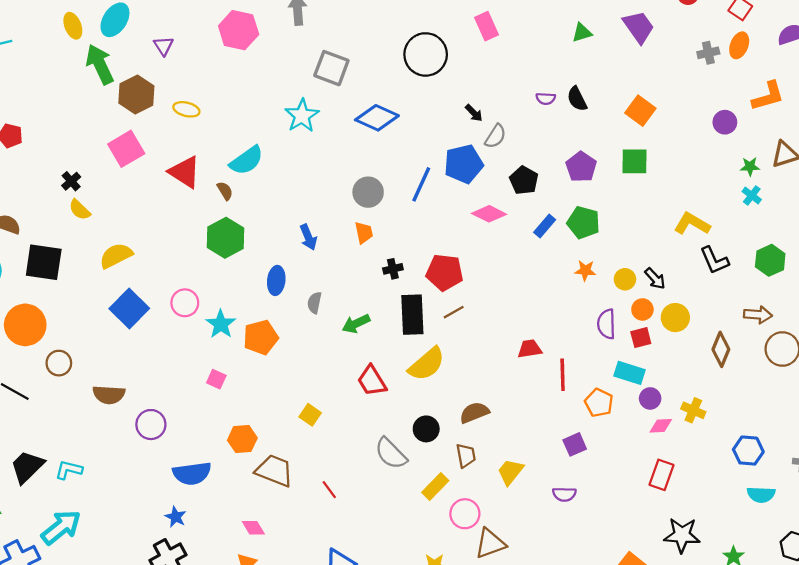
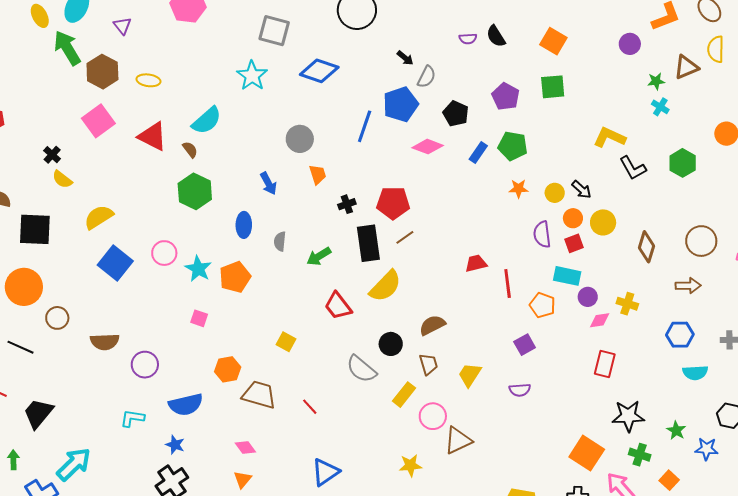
gray circle: (368, 192) -> (300, 139), moved
brown arrow: (758, 315) -> (688, 286), moved
cyan L-shape: (69, 470) -> (132, 418), moved

